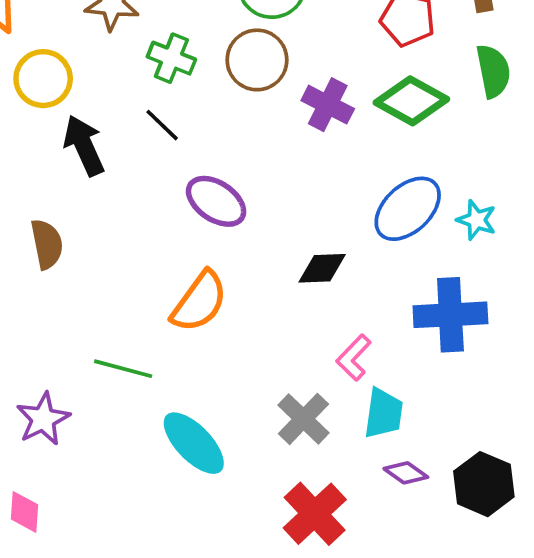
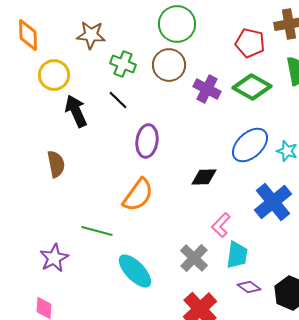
purple ellipse: (216, 201) -> (147, 141), turned 64
blue cross: (450, 315) -> (273, 202), turned -36

